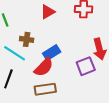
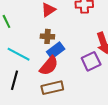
brown cross: (27, 39) -> (47, 36), moved

